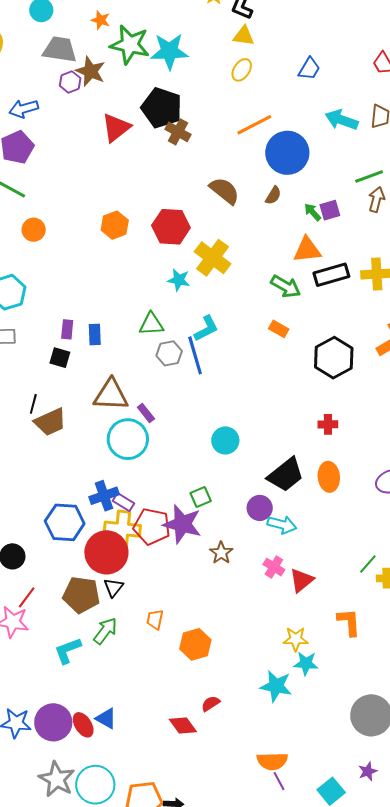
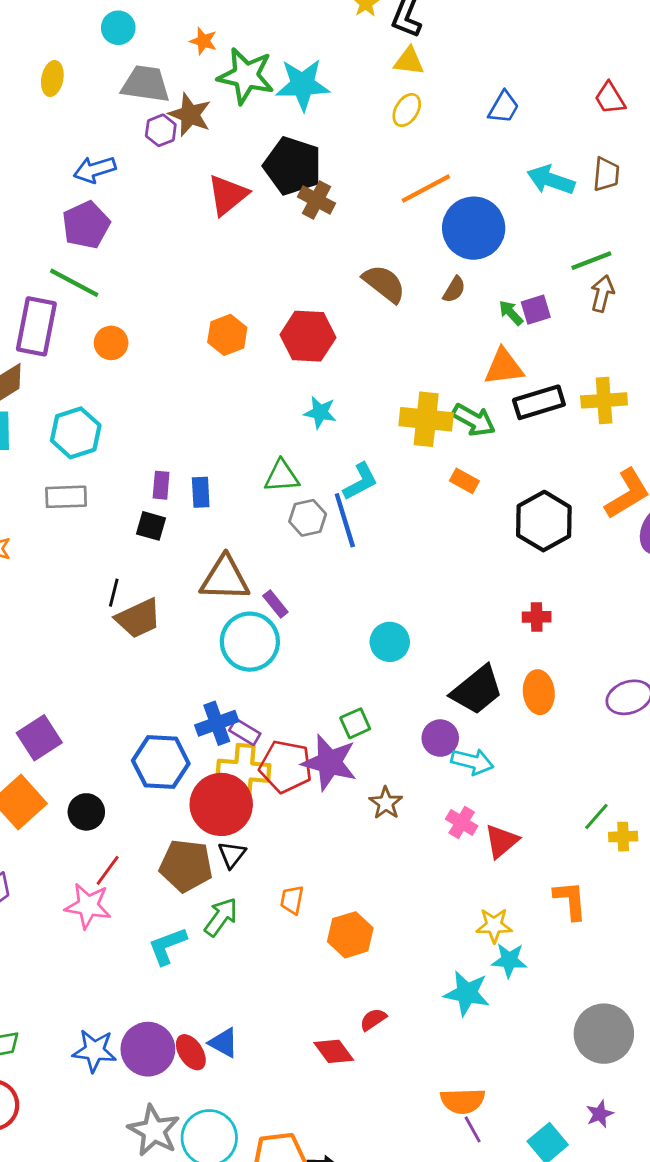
yellow cross: (213, 258) -> (426, 419), moved, turned -30

